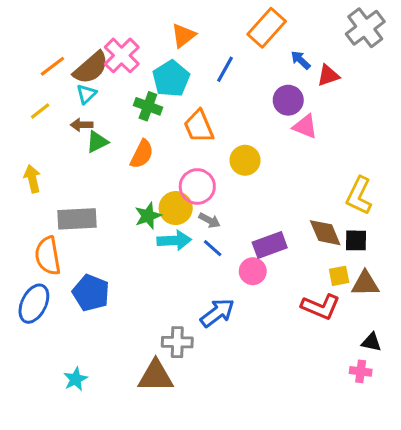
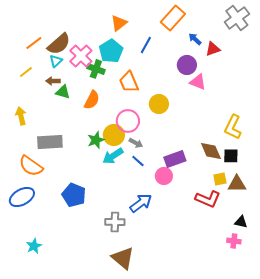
pink cross: (122, 55) -> (81, 56), moved
green triangle: (97, 142) -> (63, 92), turned 42
cyan arrow: (174, 240) -> (113, 156), turned 150
orange semicircle: (48, 256) -> (31, 166), turned -45
blue pentagon: (91, 293) -> (74, 195), moved
blue ellipse: (34, 304) -> (22, 197), turned 35
brown triangle: (156, 376) -> (123, 258), moved, turned 40
cyan star: (76, 379) -> (34, 246), moved

